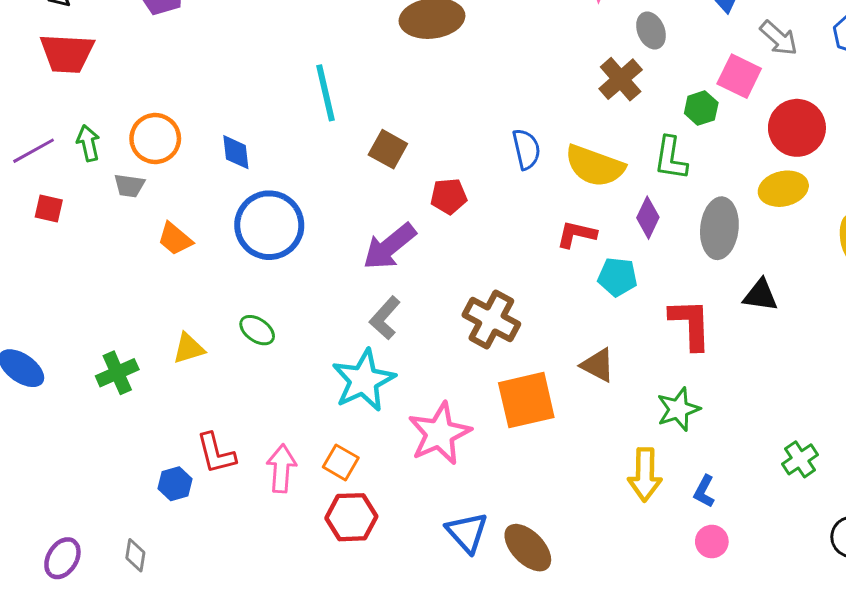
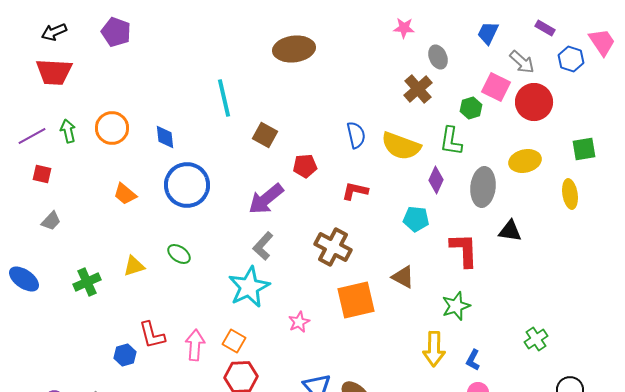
red circle: (797, 128) -> (534, 102), moved
gray trapezoid: (129, 186) -> (51, 221), moved, turned -55
red L-shape: (576, 234) -> (355, 191), moved
pink star: (440, 434) -> (299, 322), size x0.5

